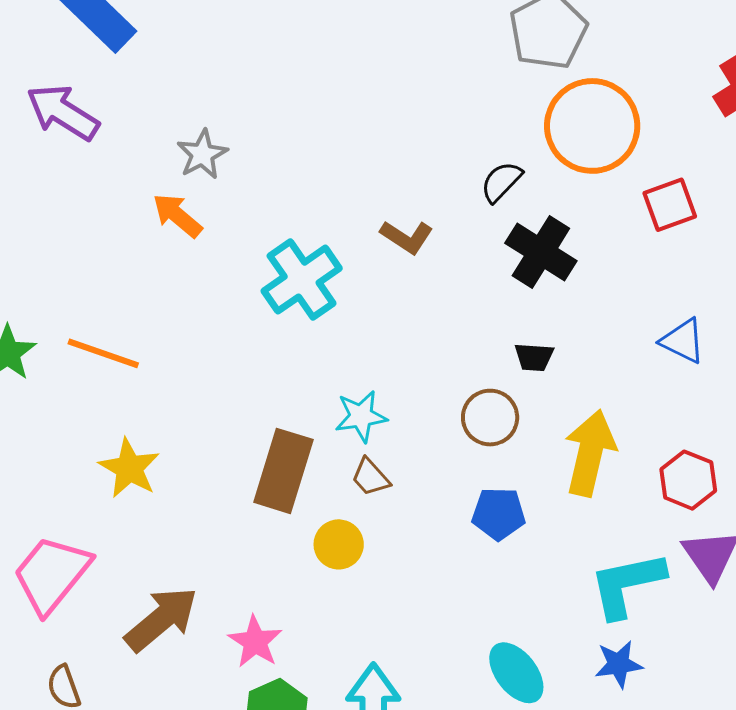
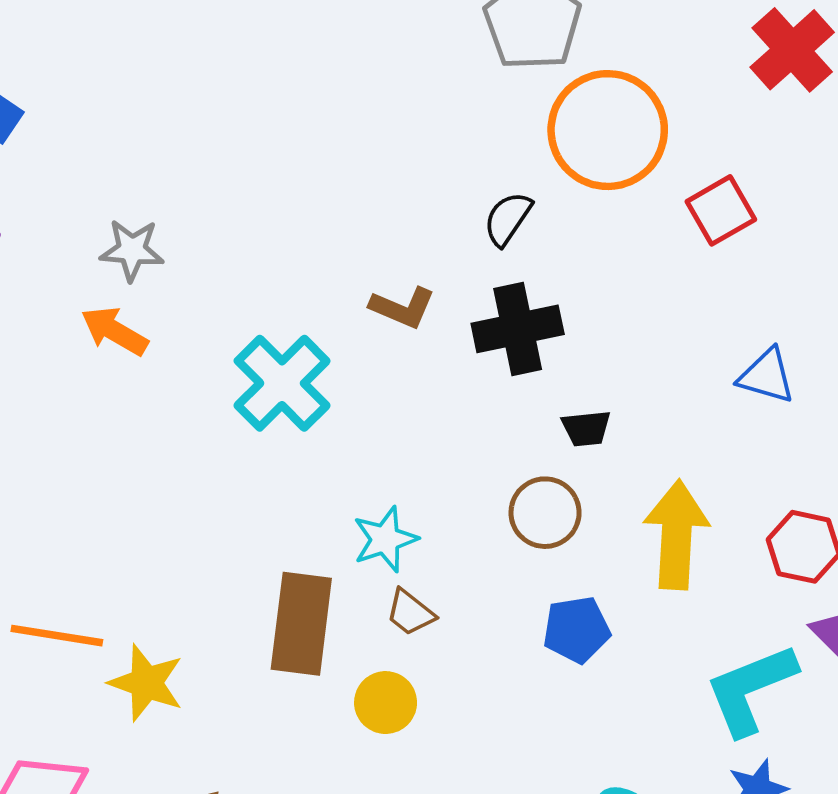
gray star: (202, 154) -> (132, 250), turned -30
black cross: (541, 252) -> (518, 329), moved, turned -34
orange line: (103, 353) -> (57, 636), moved
yellow star: (129, 468) -> (146, 683), moved

